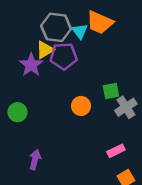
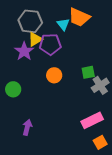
gray hexagon: (56, 27) -> (30, 21), moved
orange circle: (81, 106) -> (54, 75), moved
pink rectangle: (116, 151) -> (92, 120), size x1.5

